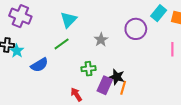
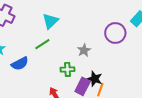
gray star: (101, 40) -> (84, 50), moved

